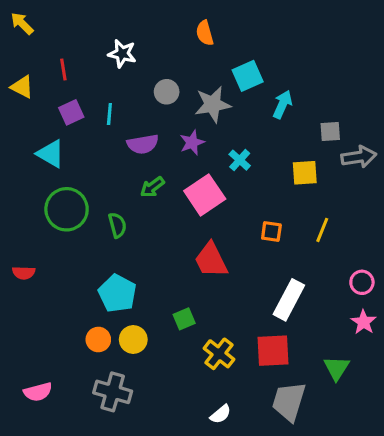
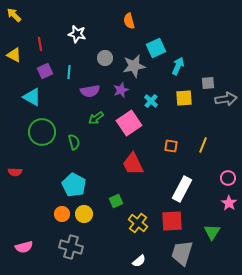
yellow square: (305, 173) -> (184, 98), moved

